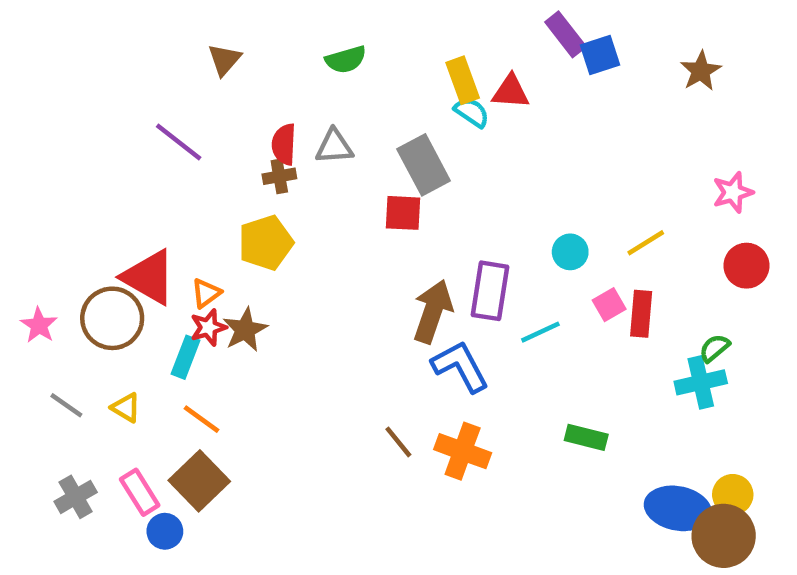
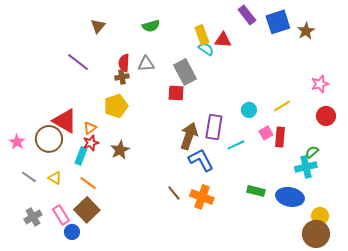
blue square: (600, 55) -> (278, 22), moved, size x1.4
brown star: (245, 330) -> (120, 150), moved
blue ellipse: (678, 508) -> (290, 197), moved

